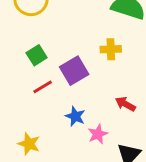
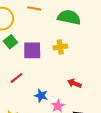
green square: (37, 55) -> (10, 42), moved
purple square: (74, 71) -> (32, 50), moved, turned 36

